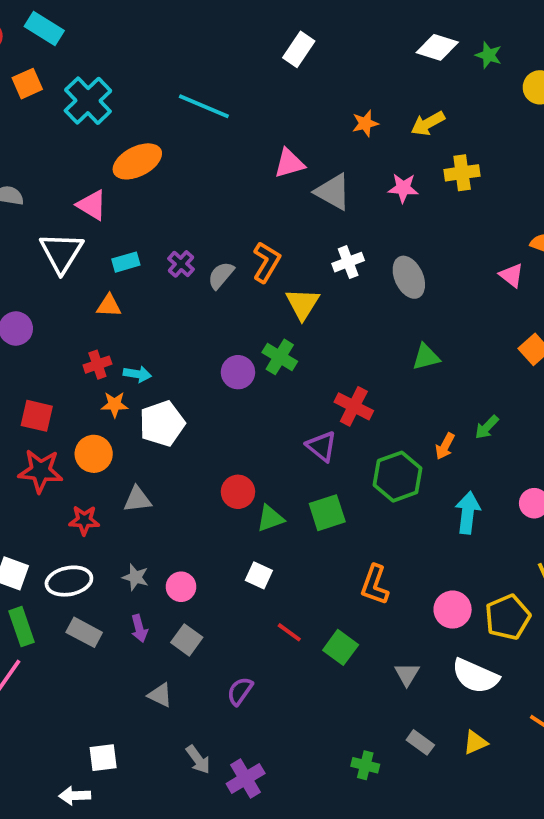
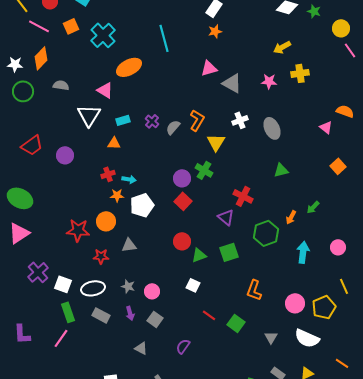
cyan line: (204, 106) -> (164, 38), turned 52
orange star: (365, 123) -> (215, 31), moved
red square: (37, 416) -> (183, 201), moved, turned 30

